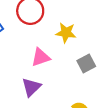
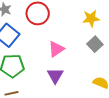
yellow star: (66, 33) -> (91, 18), moved

